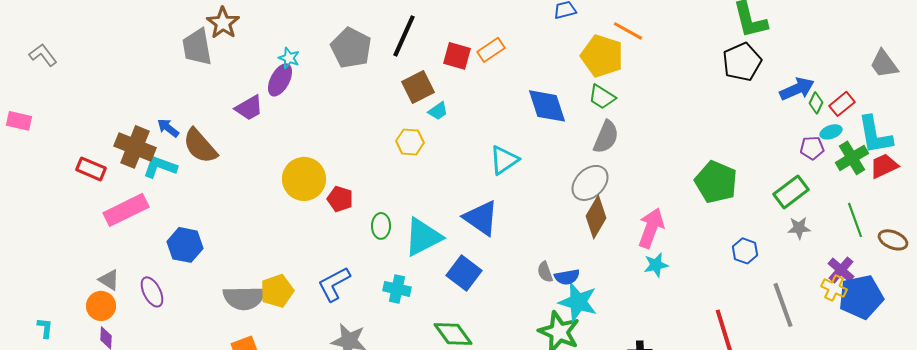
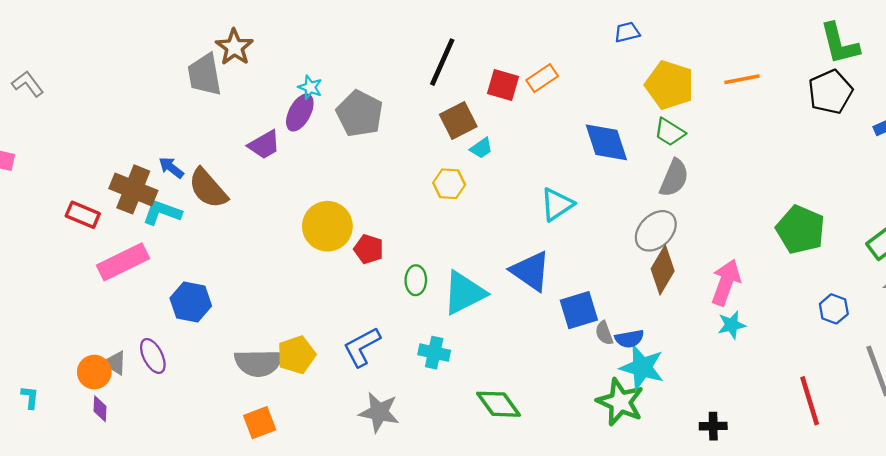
orange line: (628, 31) -> (742, 79), moved, turned -40
gray pentagon: (351, 48) -> (360, 114), moved
blue square: (464, 273) -> (579, 310), moved, turned 36
gray triangle: (109, 280) -> (115, 363), moved

